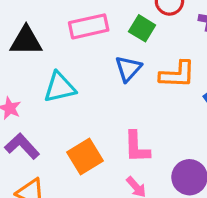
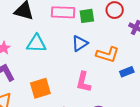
green square: (142, 28) -> (87, 16), moved, turned 35
pink L-shape: (137, 147) -> (83, 82), moved

